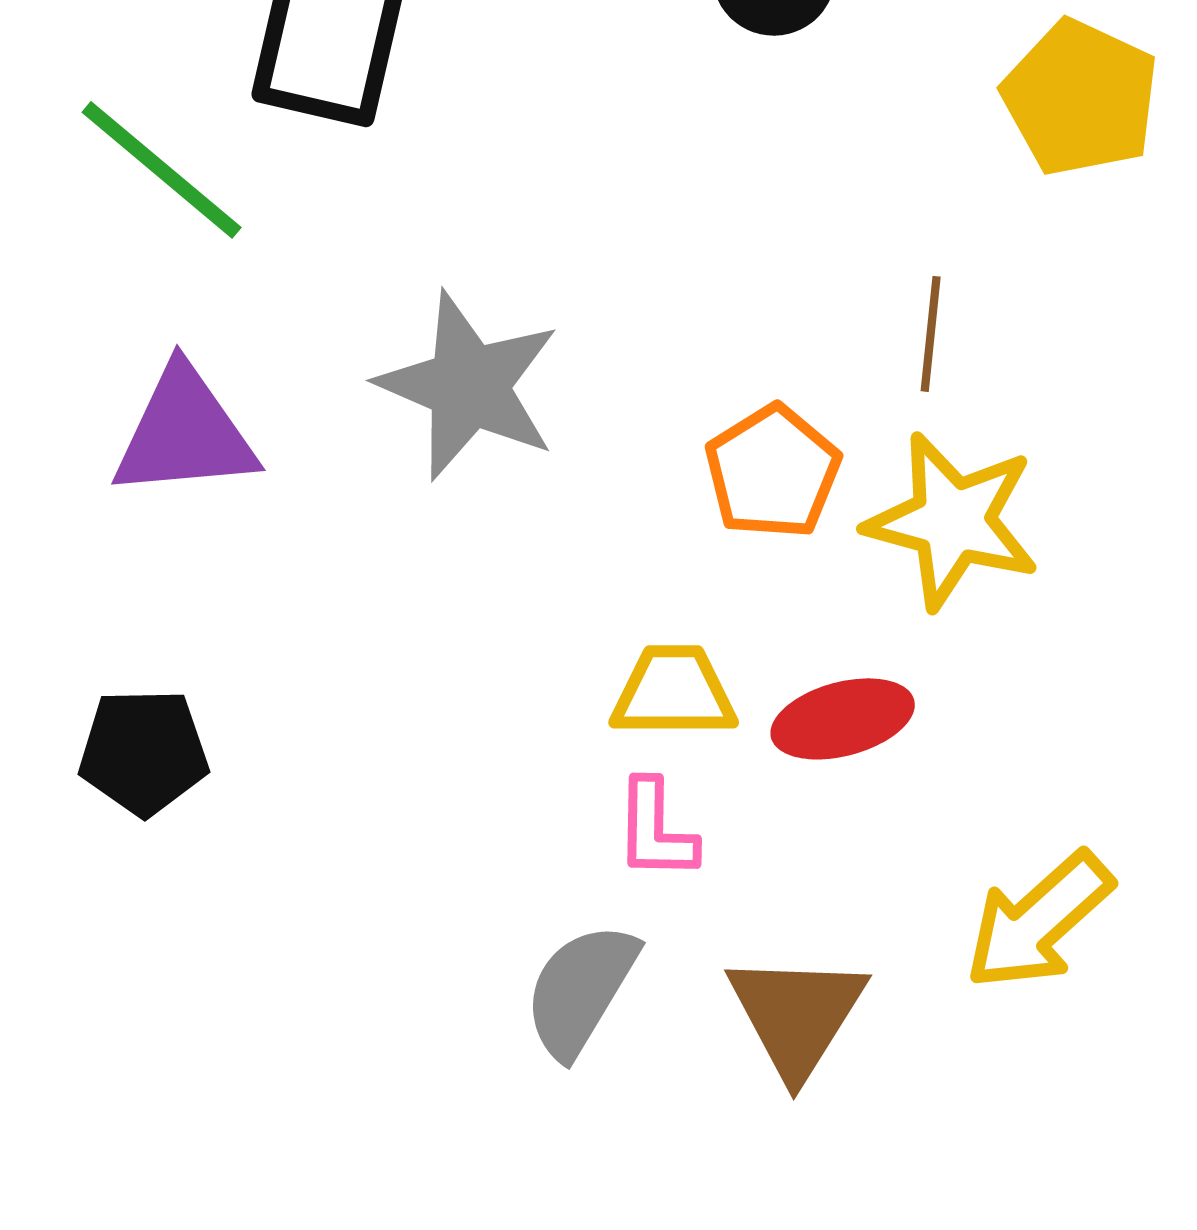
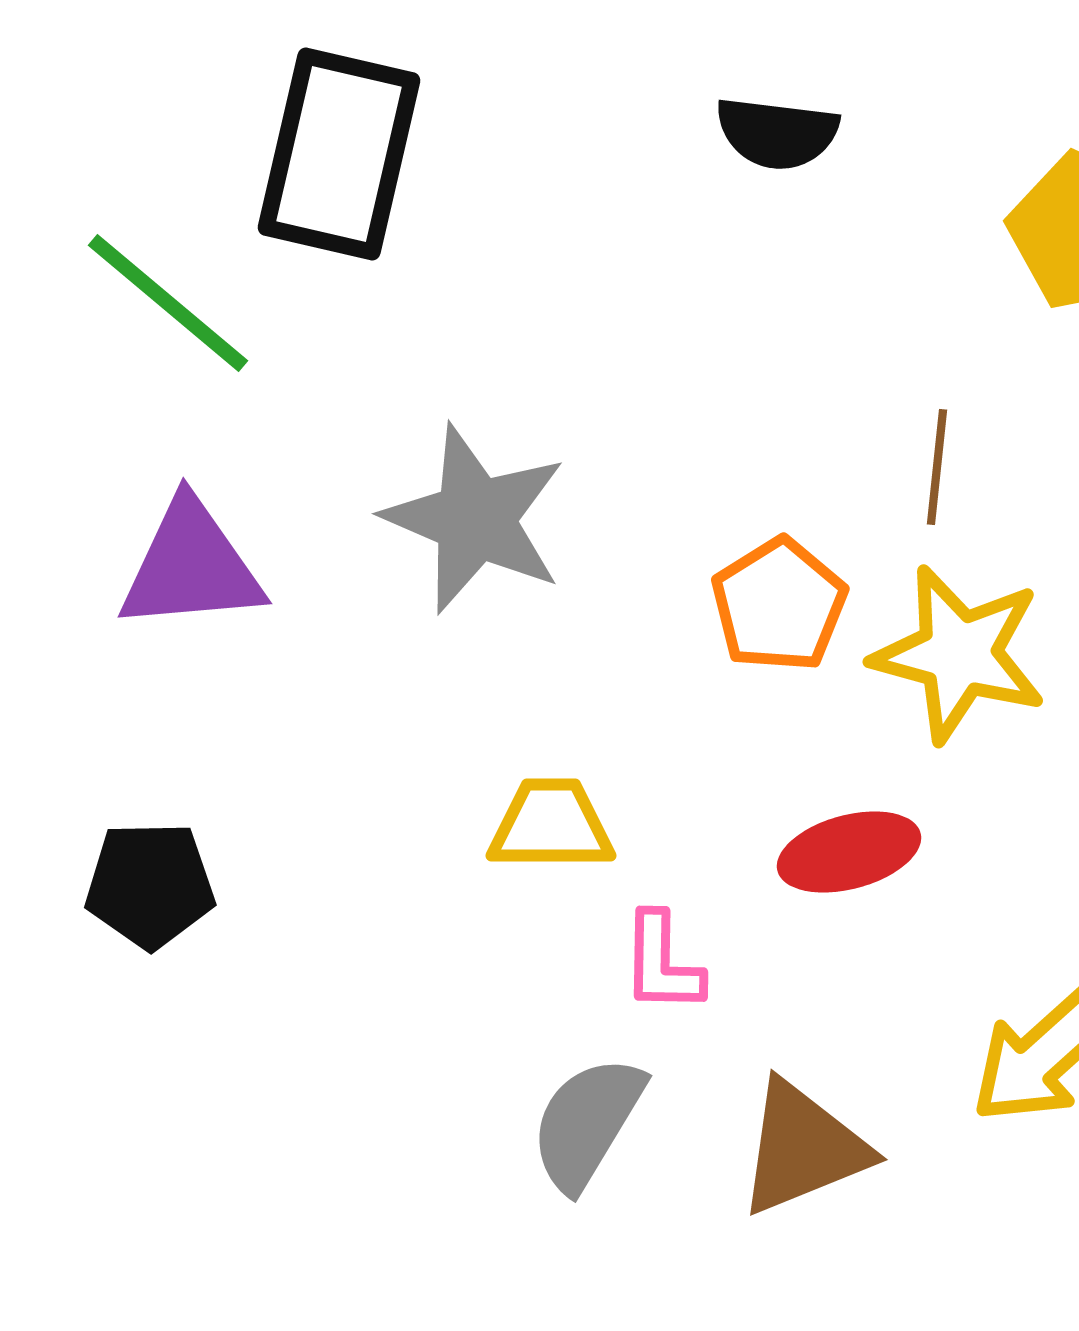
yellow trapezoid: (674, 692) -> (551, 825), moved
brown triangle: (797, 1015) -> (803, 1148), turned 36

